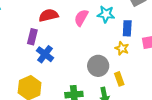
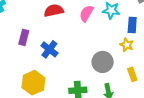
purple rectangle: (32, 37) -> (24, 37), moved
yellow rectangle: (119, 79) -> (132, 74), moved

